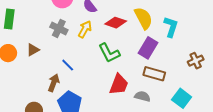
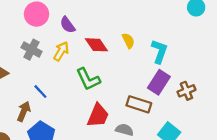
yellow semicircle: (143, 18) -> (128, 41), size x0.6
red diamond: (116, 23) -> (96, 45), turned 35
purple rectangle: (148, 48) -> (159, 82), moved

